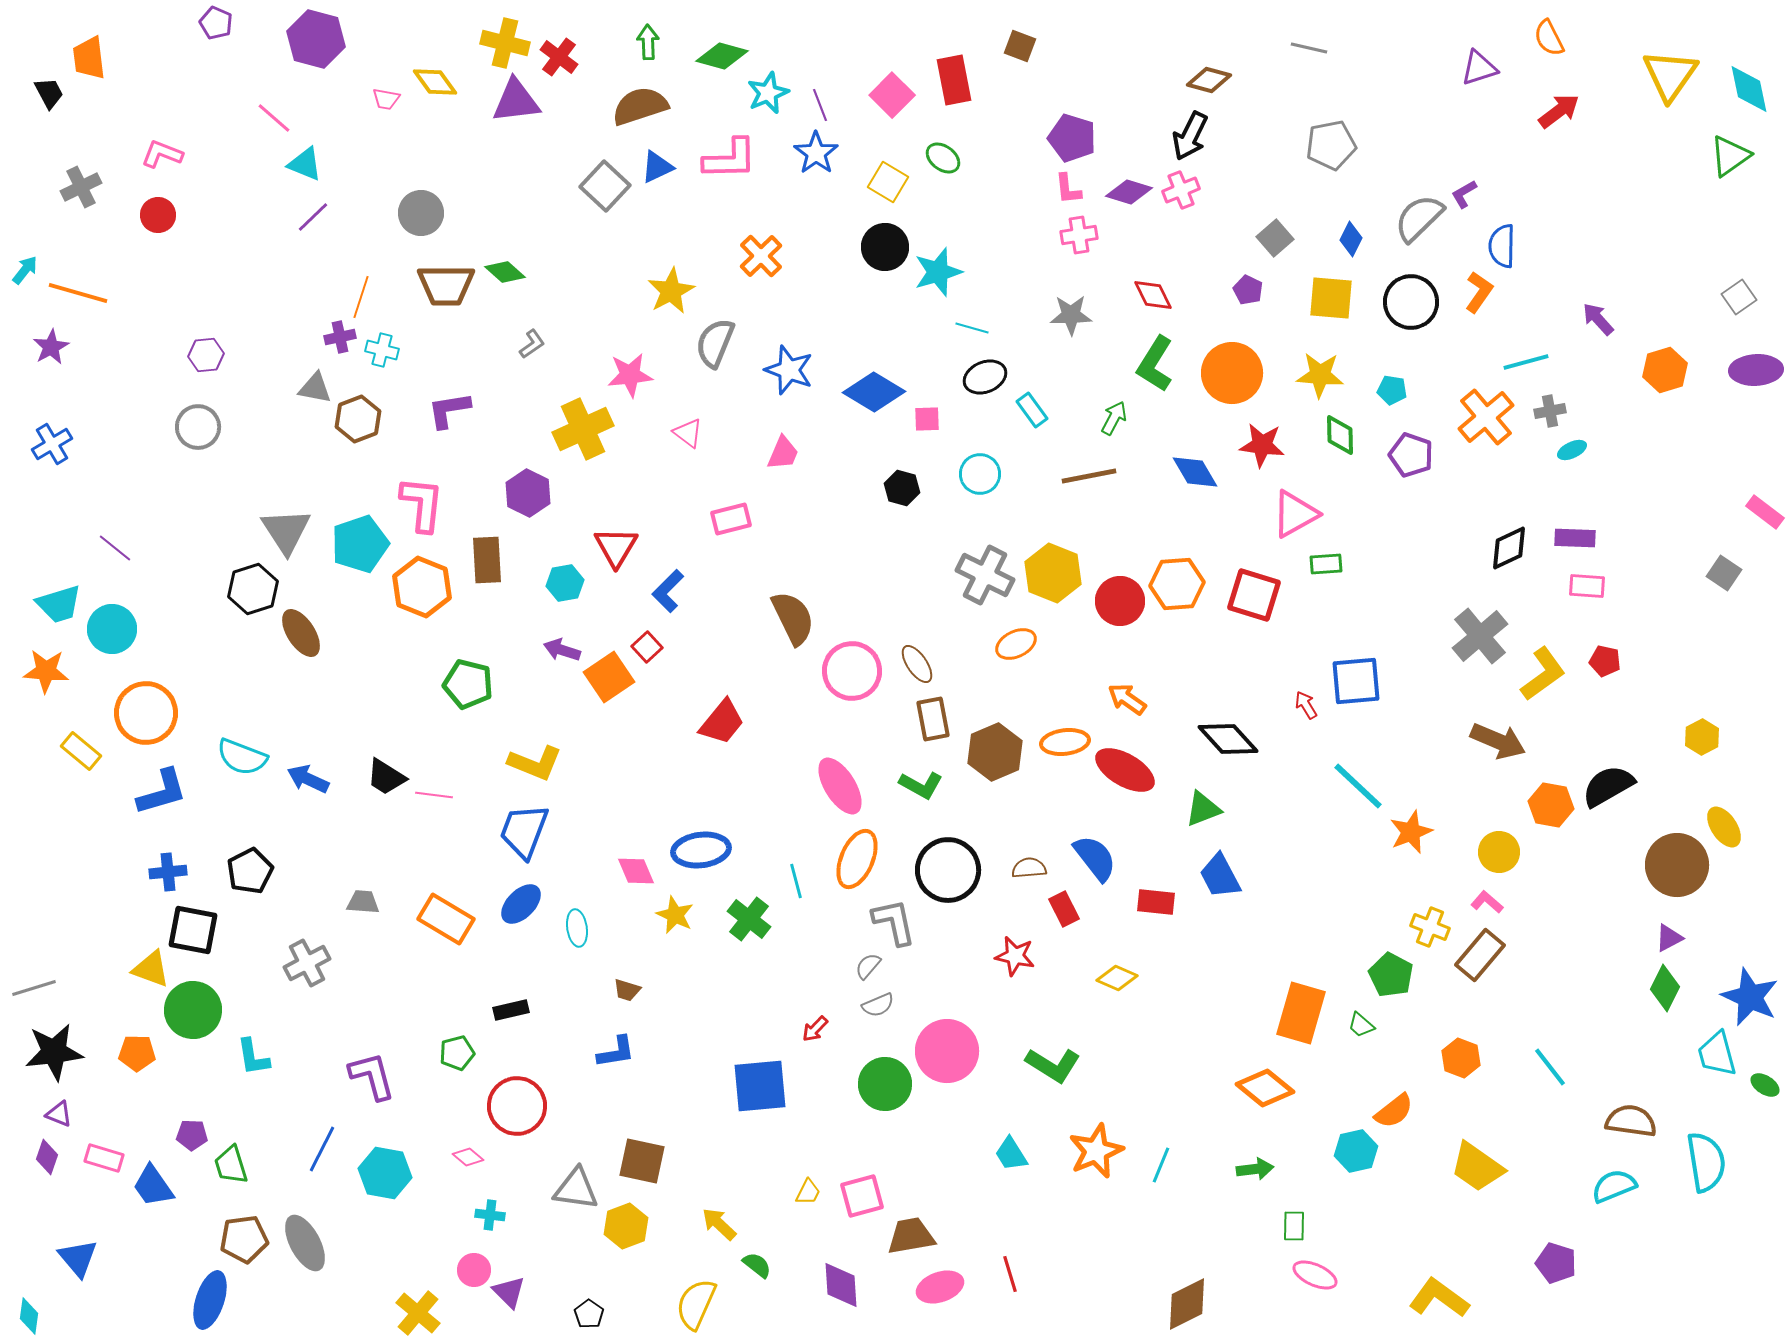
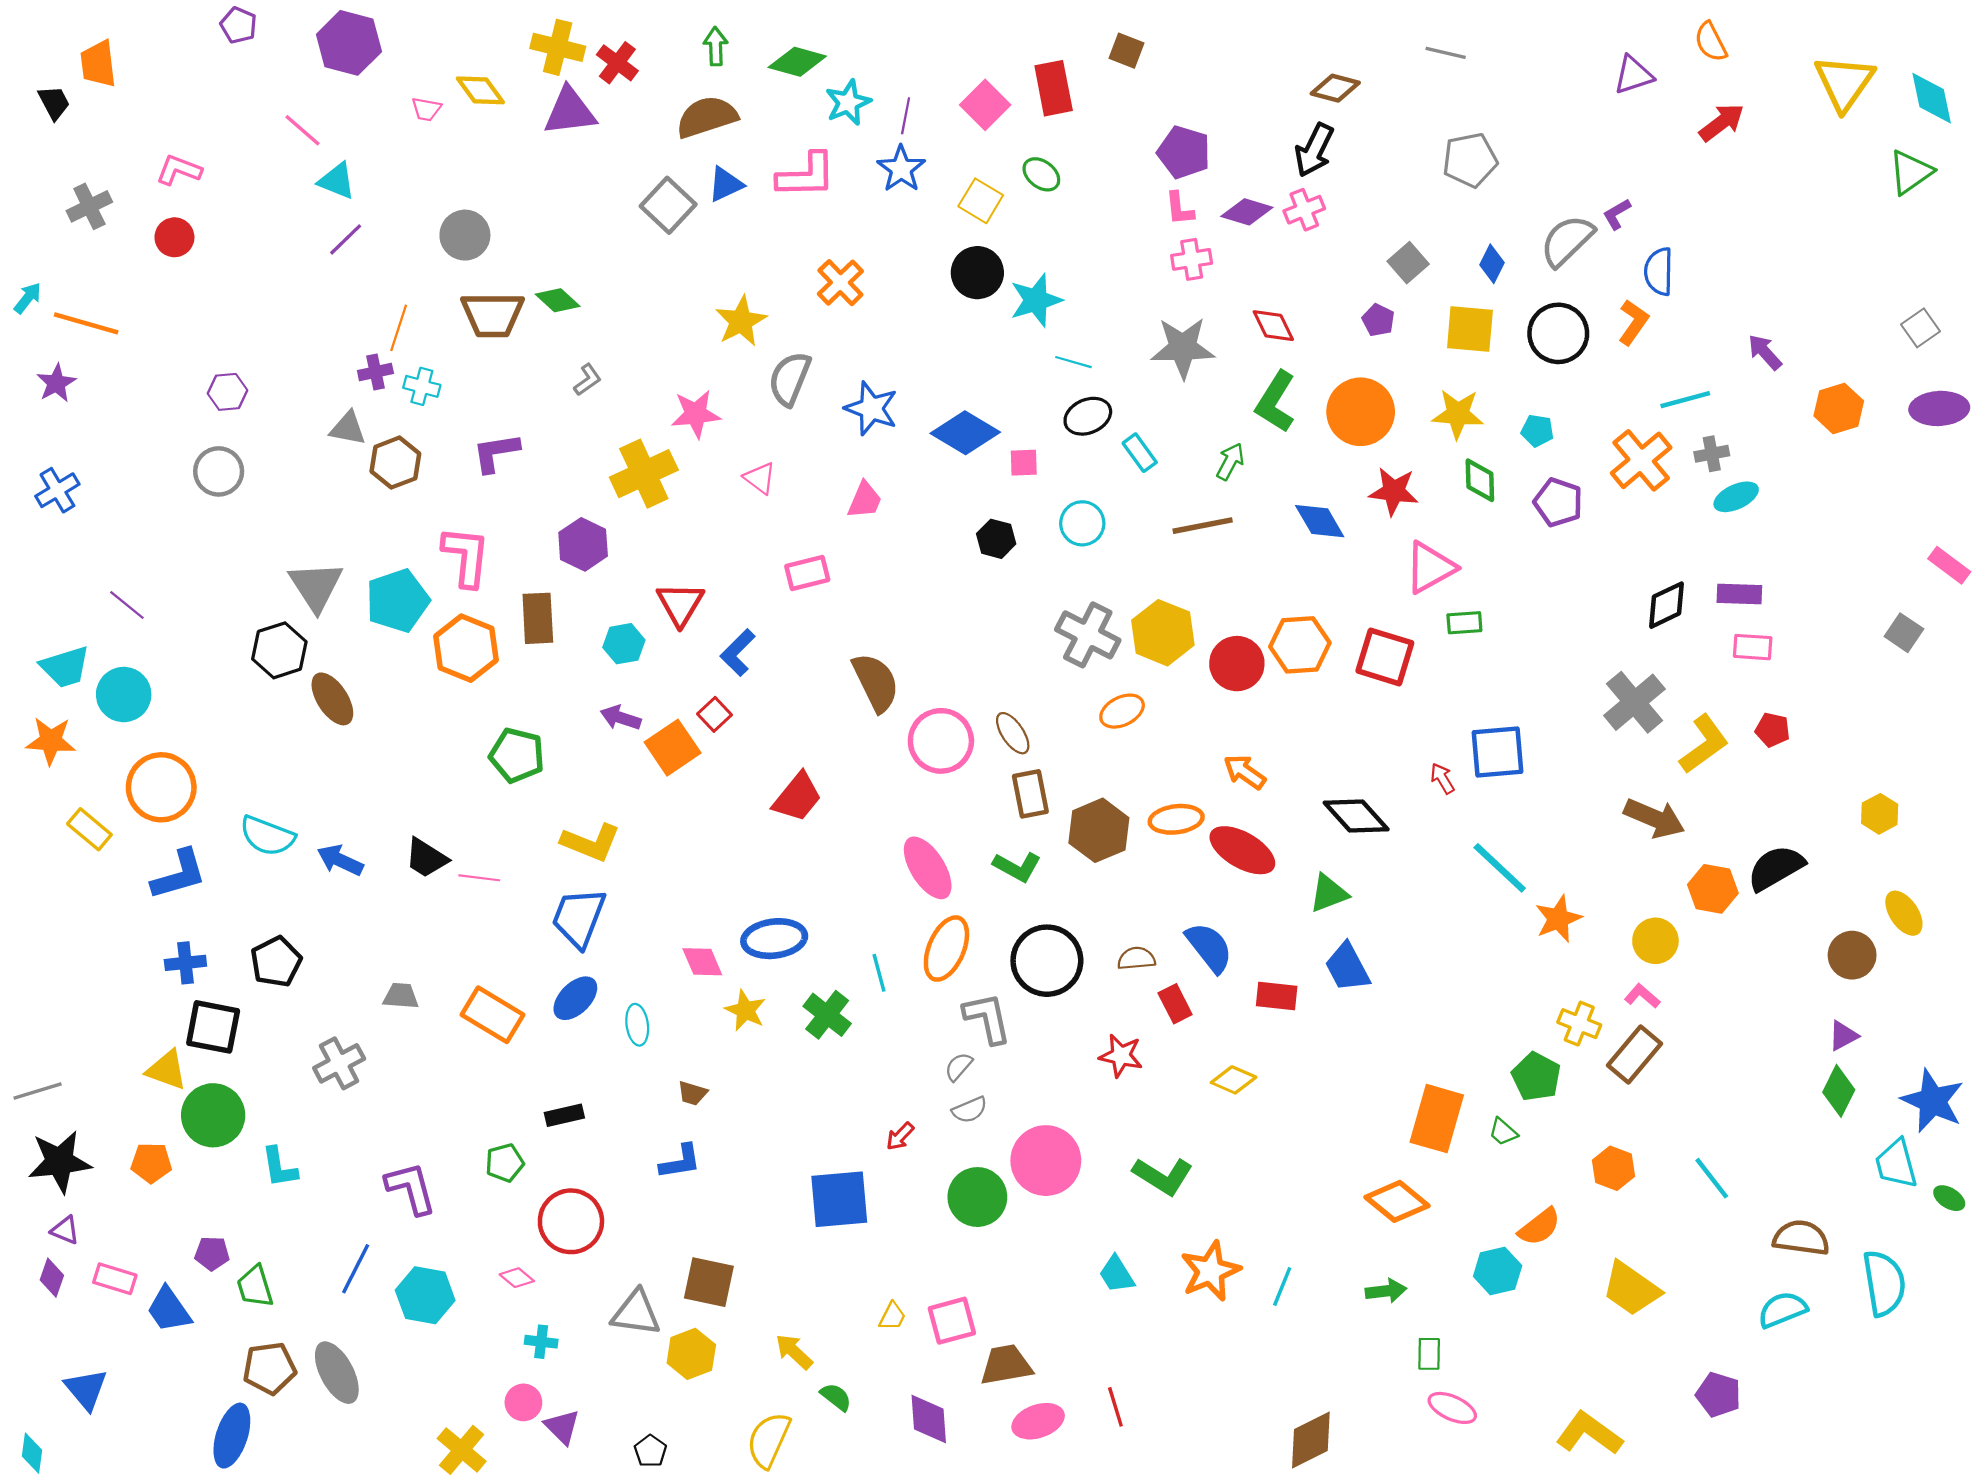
purple line: (820, 105) -> (906, 116), turned 32
gray star: (1071, 315) -> (1183, 348), size x1.4
cyan ellipse: (1572, 450) -> (1736, 497), size x1.4
brown circle: (1677, 865) -> (1852, 955), size x0.7

